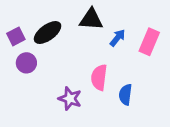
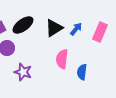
black triangle: (91, 19) -> (54, 28), moved, turned -36
purple star: (70, 99) -> (23, 72), moved

